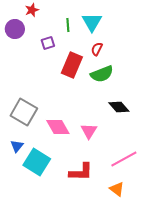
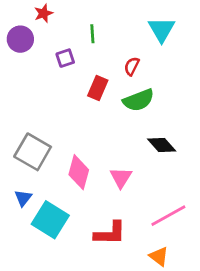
cyan triangle: (92, 22) -> (162, 30), moved
red rectangle: (72, 65) -> (98, 88), size x0.7
pink diamond: (58, 127) -> (79, 172), turned 45

